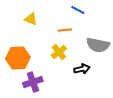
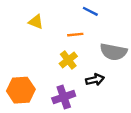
orange hexagon: (18, 58) -> (21, 90), moved
purple cross: (33, 82) -> (64, 97), moved

